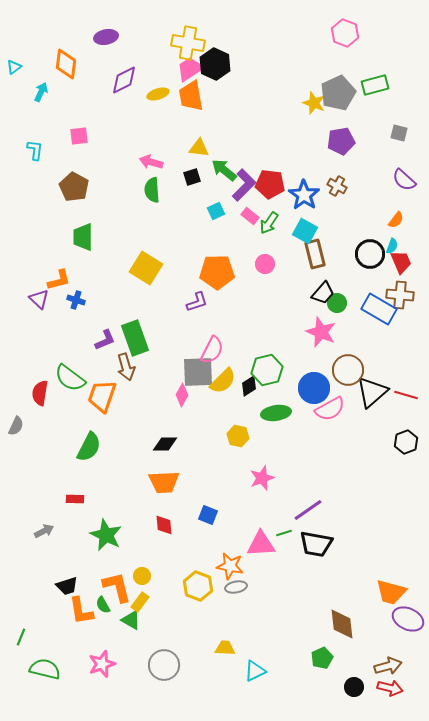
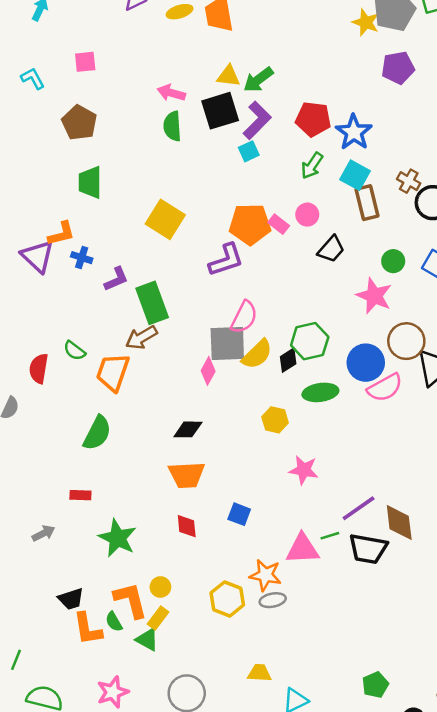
cyan L-shape: (35, 150) -> (33, 78), turned -35
green arrow: (224, 170) -> (258, 80), moved, turned -76
black square: (192, 177) -> (220, 111), size x1.8
purple L-shape: (244, 185) -> (257, 120), moved
brown cross: (337, 186) -> (409, 181), moved
pink rectangle: (250, 216) -> (279, 224), moved
black trapezoid: (323, 293) -> (331, 249), moved
purple triangle: (39, 299) -> (37, 256), size x1.4
purple L-shape: (197, 302) -> (226, 260), size x1.4
purple L-shape: (105, 340) -> (116, 279), moved
brown arrow: (126, 367) -> (141, 338), turned 76
green semicircle: (70, 378) -> (74, 351), size x0.6
pink star: (262, 478) -> (304, 470), turned 30
brown diamond: (342, 624) -> (399, 523), moved

